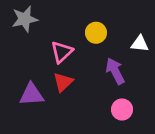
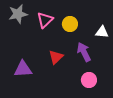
pink triangle: (62, 52) -> (45, 20), moved
red triangle: (63, 82) -> (56, 57), moved

